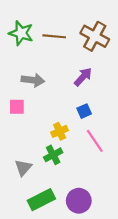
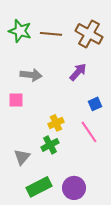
blue square: (84, 111) -> (95, 104), moved

